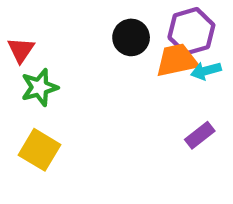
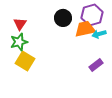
red triangle: (21, 50) -> (20, 24), moved
yellow square: (40, 150) -> (25, 61), moved

